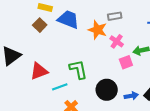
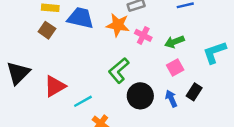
pink square: (126, 62) -> (175, 67), moved
green L-shape: (78, 69) -> (119, 70), moved, turned -110
blue arrow: (131, 96) -> (171, 99), turned -96

